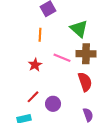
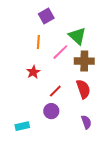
pink line: (62, 58) -> (60, 52), moved, turned -66
red line: (33, 97) -> (55, 91), moved

